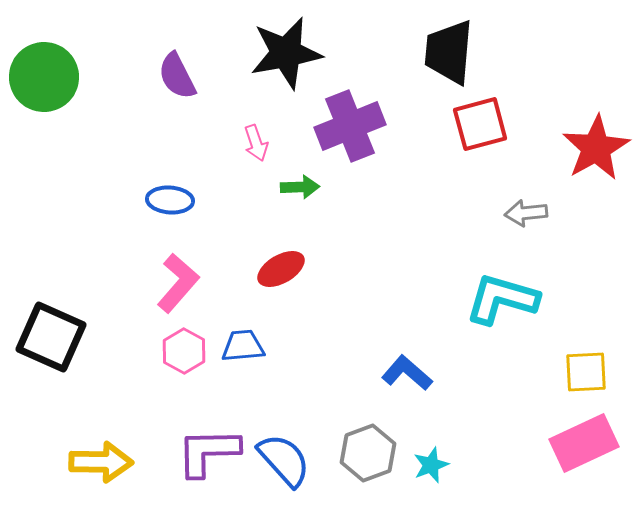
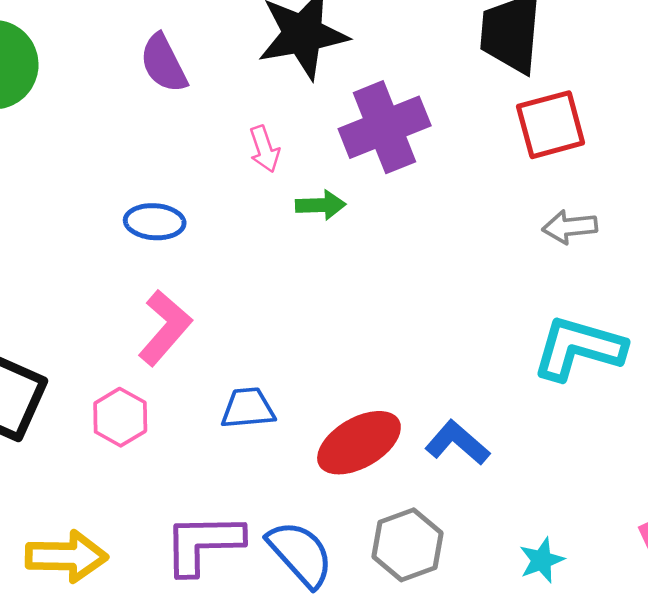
gray arrow: (526, 213) -> (570, 227), moved
red ellipse: (281, 269) -> (359, 443), moved, size x1.4
pink hexagon: (184, 351) -> (120, 417), moved
cyan star: (431, 465) -> (542, 560), moved

